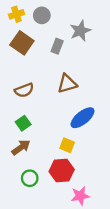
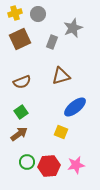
brown square: (22, 43) -> (20, 39), turned 30
red hexagon: (62, 171) -> (49, 166), moved
pink star: (80, 196) -> (76, 165), moved

